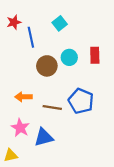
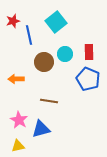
cyan square: (60, 23) -> (56, 22), size x1.5
orange arrow: (23, 97) -> (16, 79), moved
blue pentagon: (81, 101) -> (88, 79), moved
yellow triangle: (11, 155) -> (18, 146), moved

